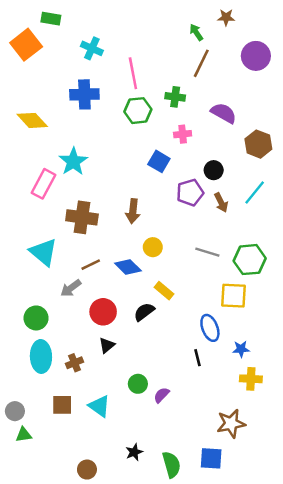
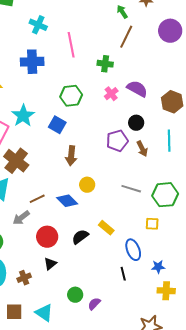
green hexagon: (138, 111) -> (71, 96), moved
purple semicircle: (224, 113) -> (137, 89), moved
pink cross: (183, 134) -> (111, 94), turned -32
blue square: (159, 161) -> (57, 125), moved
cyan line: (255, 193) -> (169, 141), turned -40
brown cross: (82, 217) -> (16, 161), moved, turned 30
yellow rectangle: (164, 291) -> (106, 228), moved
yellow square: (234, 296) -> (152, 224), size x0.6

